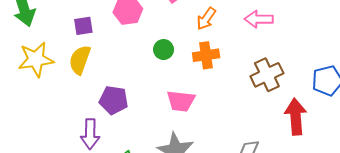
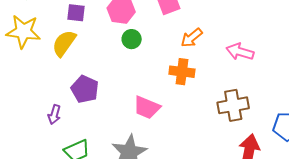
green circle: (164, 50) -> (132, 39), moved
purple arrow: (90, 134) -> (54, 115), size x0.7

